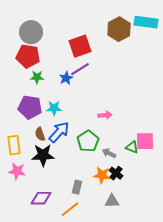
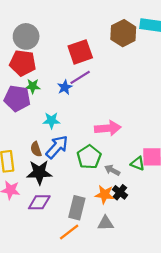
purple pentagon: (30, 107) -> (17, 98), moved
pink arrow: (105, 115) -> (108, 128), size x1.6
gray rectangle: (77, 187) -> (77, 208), size x1.5
purple diamond: (41, 198) -> (39, 202), moved
gray triangle: (112, 201) -> (106, 223), moved

